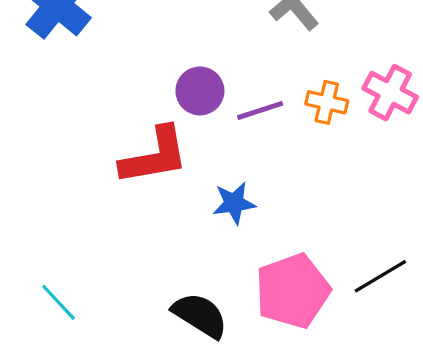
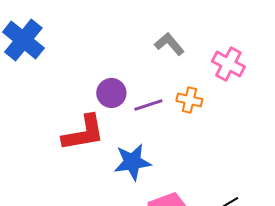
pink cross: (390, 93) -> (228, 64), moved
blue star: (234, 203) -> (132, 162), size x1.4

